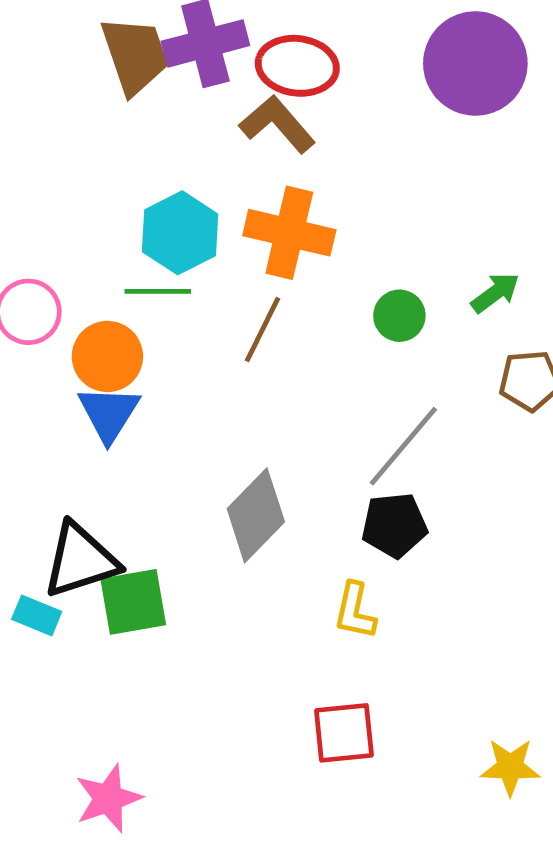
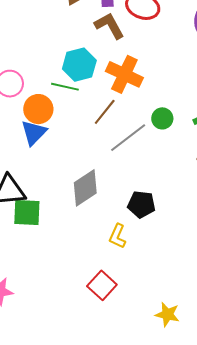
brown L-shape: (277, 124) -> (109, 26), moved
gray line: (403, 446) -> (128, 138), moved
red square: (344, 733) -> (102, 285), turned 36

